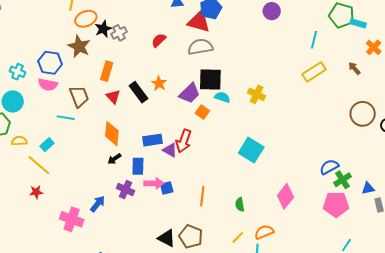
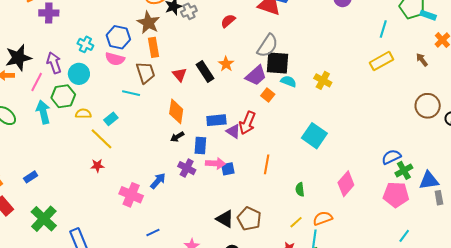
gray semicircle: (200, 47) -> (267, 46), moved, turned 130
orange rectangle: (107, 71) -> (154, 47), moved, turned -30
blue triangle: (368, 188) -> (429, 180), size x1.5
orange line: (202, 196) -> (267, 164), moved

